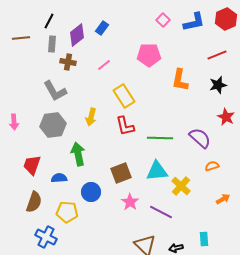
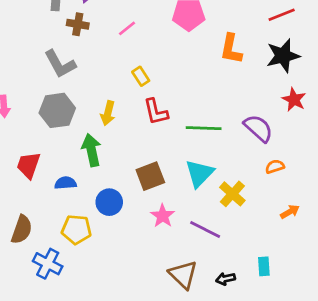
black star: (218, 85) -> (283, 56), size x1.4
yellow rectangle: (124, 96) -> (141, 76), moved, size x0.6
yellow arrow: (91, 117) -> (108, 113), moved
cyan triangle: (157, 171) -> (200, 173), turned -40
brown semicircle: (34, 202) -> (22, 229), moved

